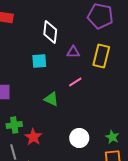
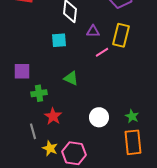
pink line: (75, 82) -> (102, 52), moved
green cross: (14, 125) -> (39, 93), moved

